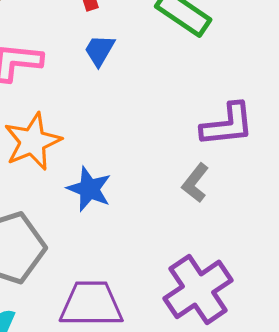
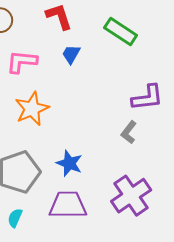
blue star: (89, 189) -> (69, 163), moved

